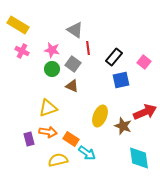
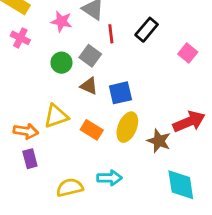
pink star: (52, 50) -> (61, 21), moved
black rectangle: (114, 57) -> (147, 30), moved
blue square: (121, 80) -> (120, 93), moved
orange arrow: (48, 132) -> (26, 131), moved
orange rectangle: (71, 139) -> (92, 130), moved
cyan arrow: (87, 153) -> (109, 178), turned -36

